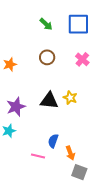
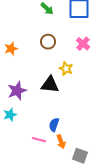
yellow star: (70, 98) -> (66, 69), moved
orange arrow: (70, 153) -> (61, 142), moved

